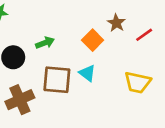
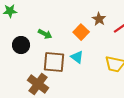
green arrow: (45, 43) -> (45, 34), turned 48
brown cross: (20, 100) -> (38, 84), moved, turned -30

